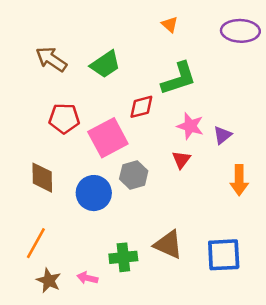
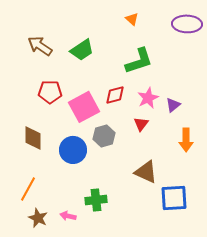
red diamond: (141, 107) -> (115, 95), moved
pink star: (190, 126) -> (148, 98), turned 30
brown triangle: (168, 244) -> (146, 172), moved

